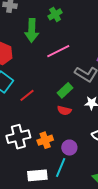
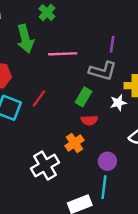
pink line: (58, 51) -> (63, 54), turned 40
red line: (27, 95) -> (39, 98), moved
orange cross: (45, 140) -> (74, 143), moved

